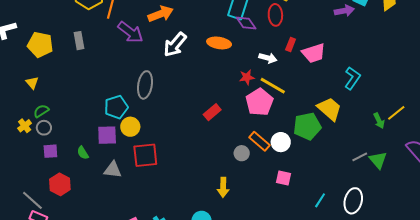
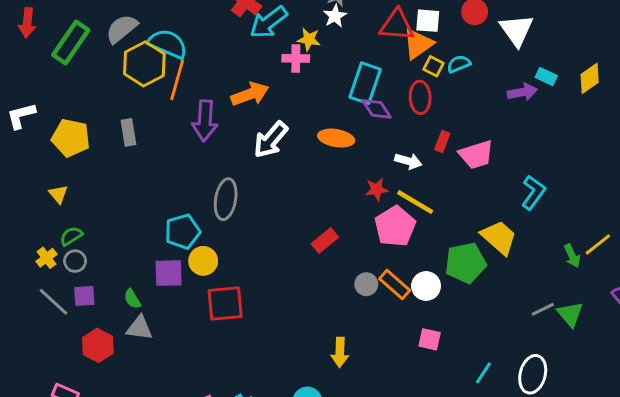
purple arrow: (130, 32) -> (205, 121), turned 56
gray circle: (242, 153) -> (366, 284), moved
gray triangle: (113, 170) -> (139, 328), moved
gray line: (32, 200) -> (54, 302), moved

